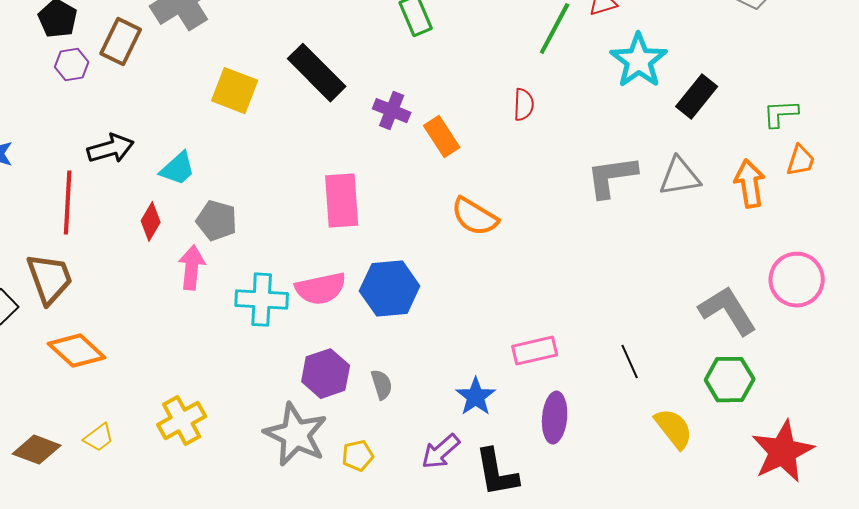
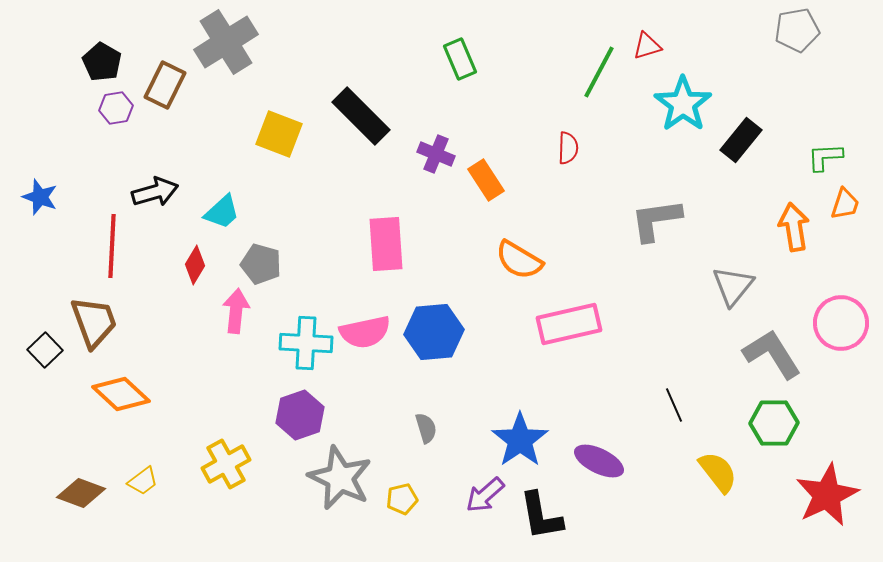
gray triangle: (680, 177) -> (733, 286), moved, turned -42
pink rectangle: (535, 351) -> (569, 324), moved, size x1.4
purple hexagon: (326, 374) -> (300, 415), moved
blue star: (476, 397) -> (520, 440), size x1.4
purple ellipse: (555, 418) -> (599, 461), turned -69

